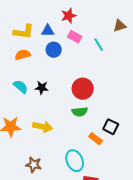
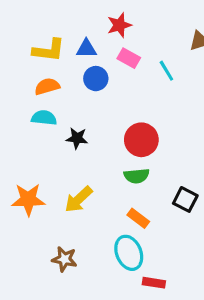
cyan semicircle: (21, 87) -> (44, 118), moved, turned -35
yellow arrow: (43, 127) -> (79, 199), turned 126
orange rectangle: (96, 139) -> (138, 218), moved

